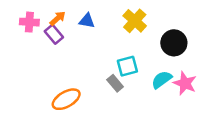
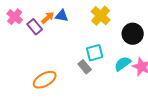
orange arrow: (58, 18) -> (48, 18), moved
pink cross: (29, 22) -> (15, 17), turned 35

